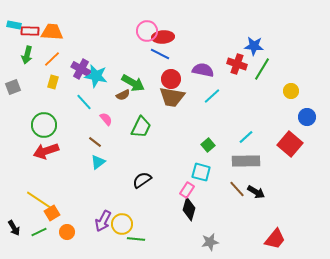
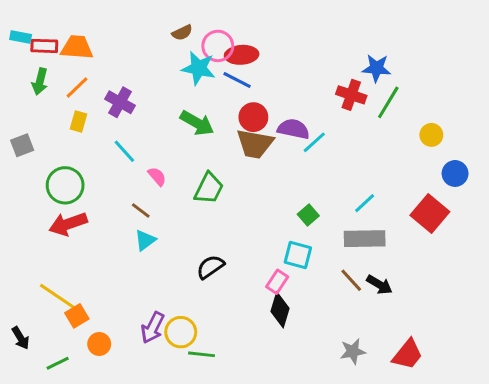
purple semicircle: (203, 70) -> (293, 129), moved
cyan star: (96, 76) -> (199, 68), moved
gray square: (13, 87) -> (22, 145), moved
brown semicircle: (123, 95) -> (182, 33), moved
green line: (39, 232) -> (58, 363), moved
gray star: (210, 242) -> (353, 351), moved

